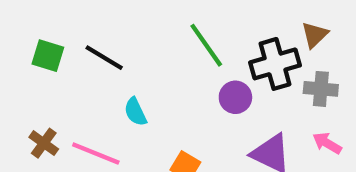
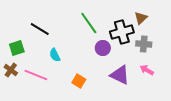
green square: (48, 56) -> (17, 48), moved, turned -35

